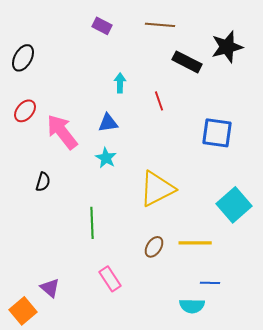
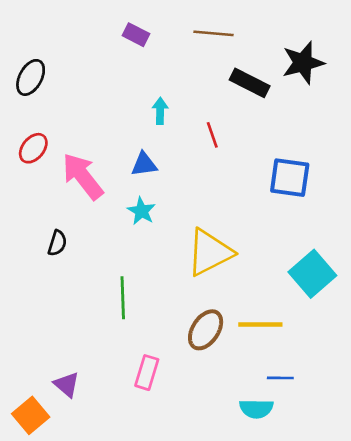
brown ellipse: (154, 247) -> (206, 330), size x1.4
pink rectangle: (110, 279) -> (147, 373), turned 50

